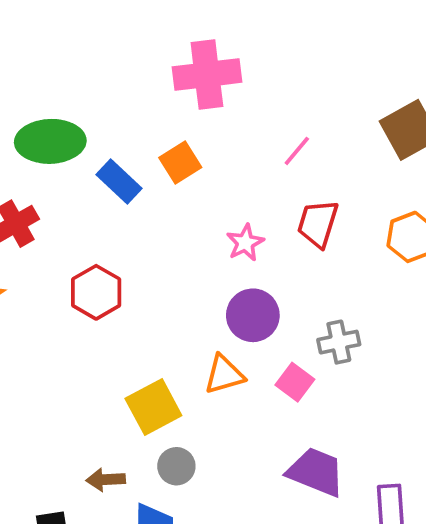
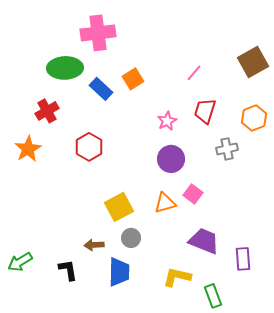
pink cross: (207, 75) -> (98, 33), moved
gray cross: (339, 342) -> (227, 149), moved
orange triangle: (224, 375) -> (165, 203), moved

